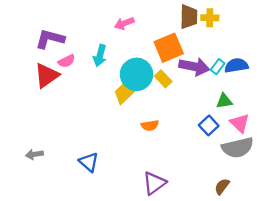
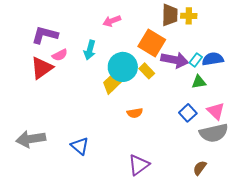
orange square: (169, 48) -> (152, 43), turned -36
green triangle: (224, 101) -> (199, 82), moved
gray arrow: (34, 154) -> (31, 139), size x1.8

